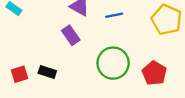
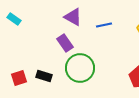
green circle: (113, 63) -> (80, 68), moved

